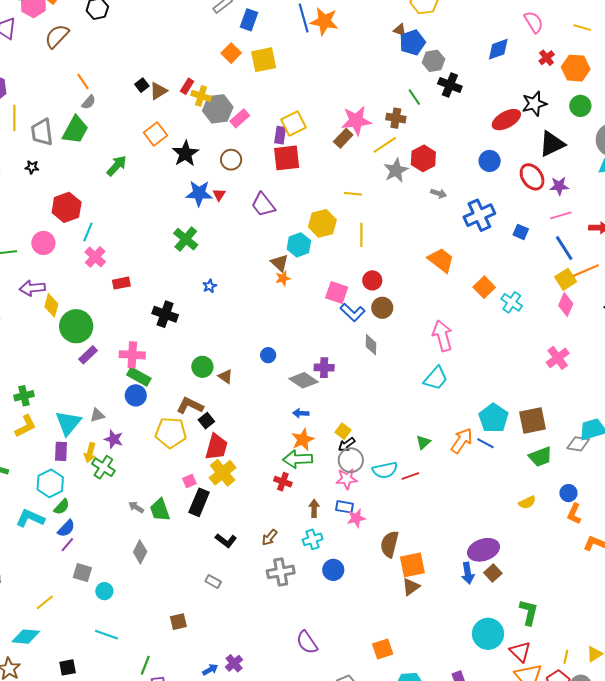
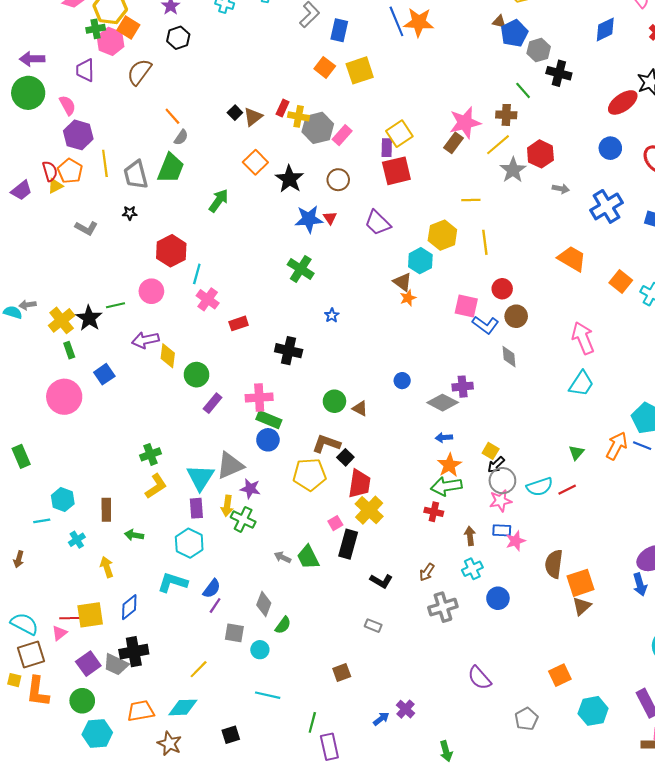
green circle: (76, 326) -> (197, 375), size x0.7
gray triangle: (97, 415) -> (230, 466), size x1.8
green semicircle: (62, 507) -> (283, 625), moved
gray diamond: (140, 552) -> (264, 604), moved

